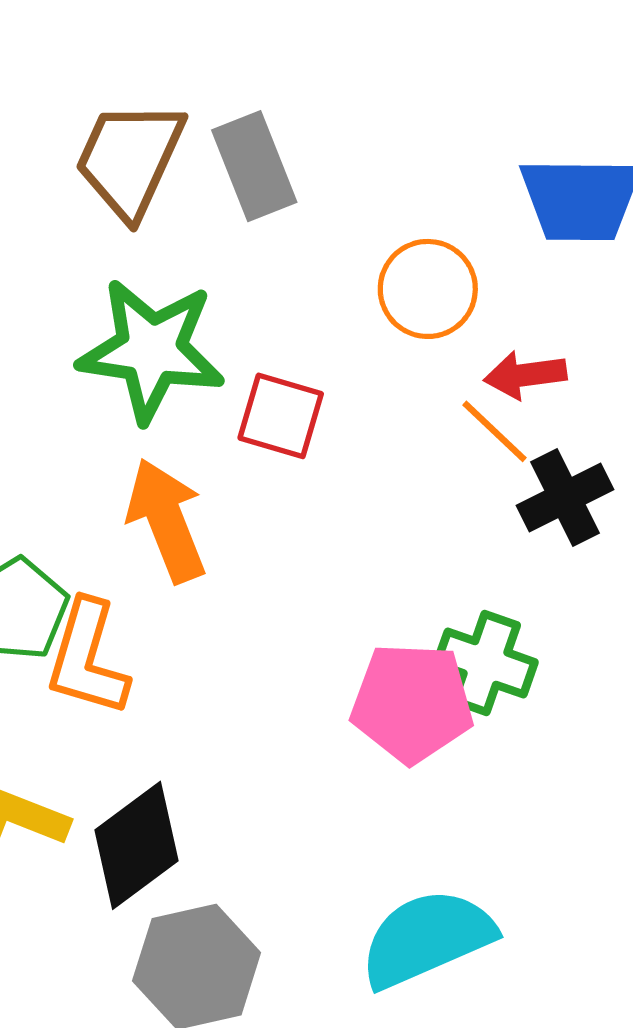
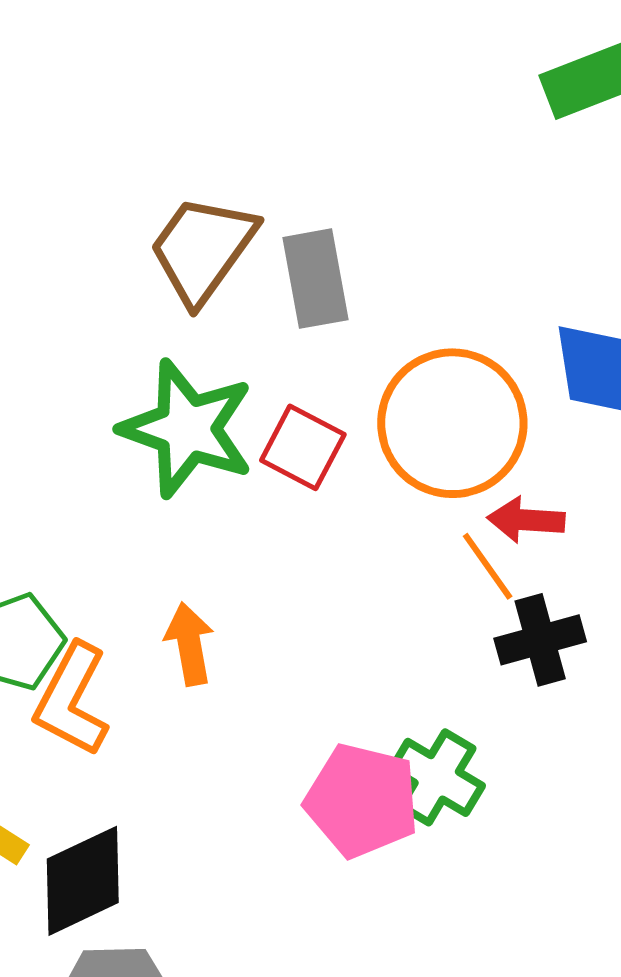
orange circle: (428, 289) -> (452, 423), size x1.6
red square: (281, 416) -> (303, 447), moved
orange arrow: (166, 520) -> (189, 644), moved, size x0.7

